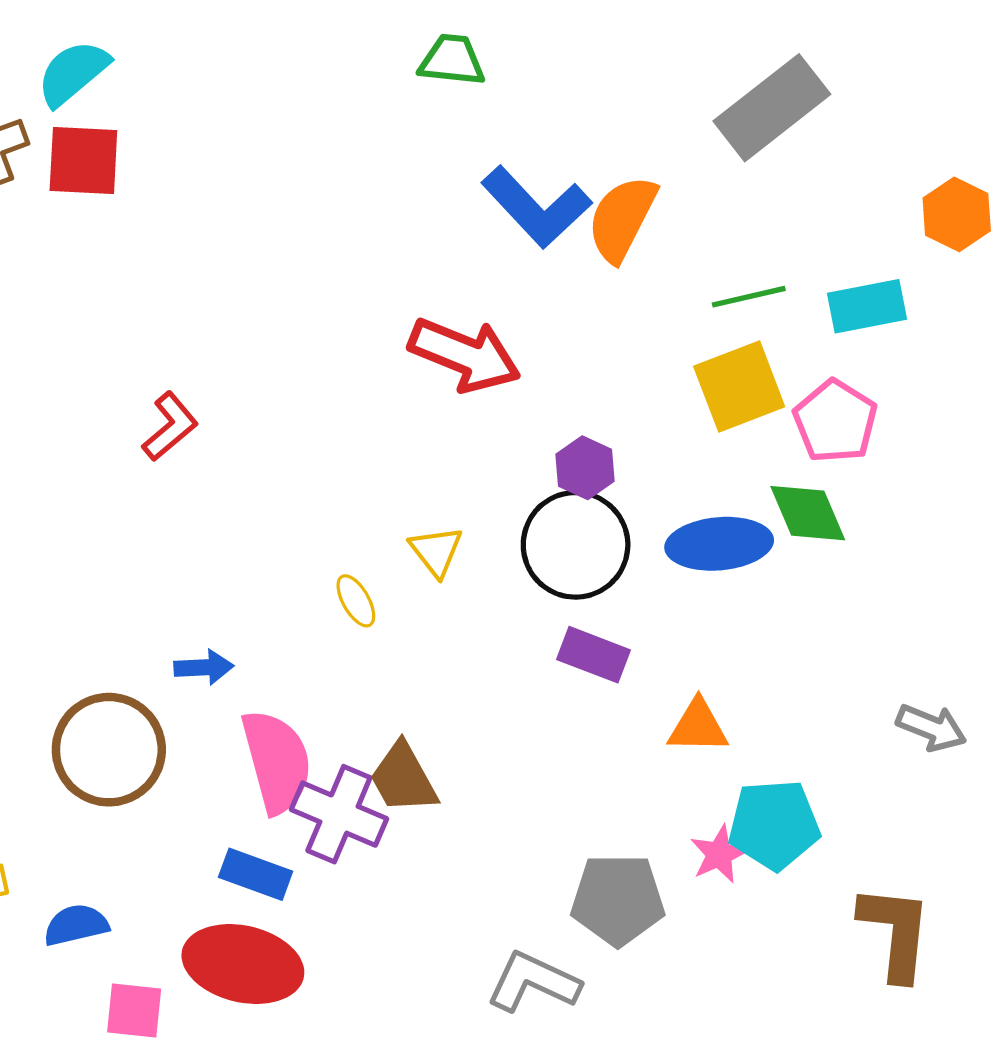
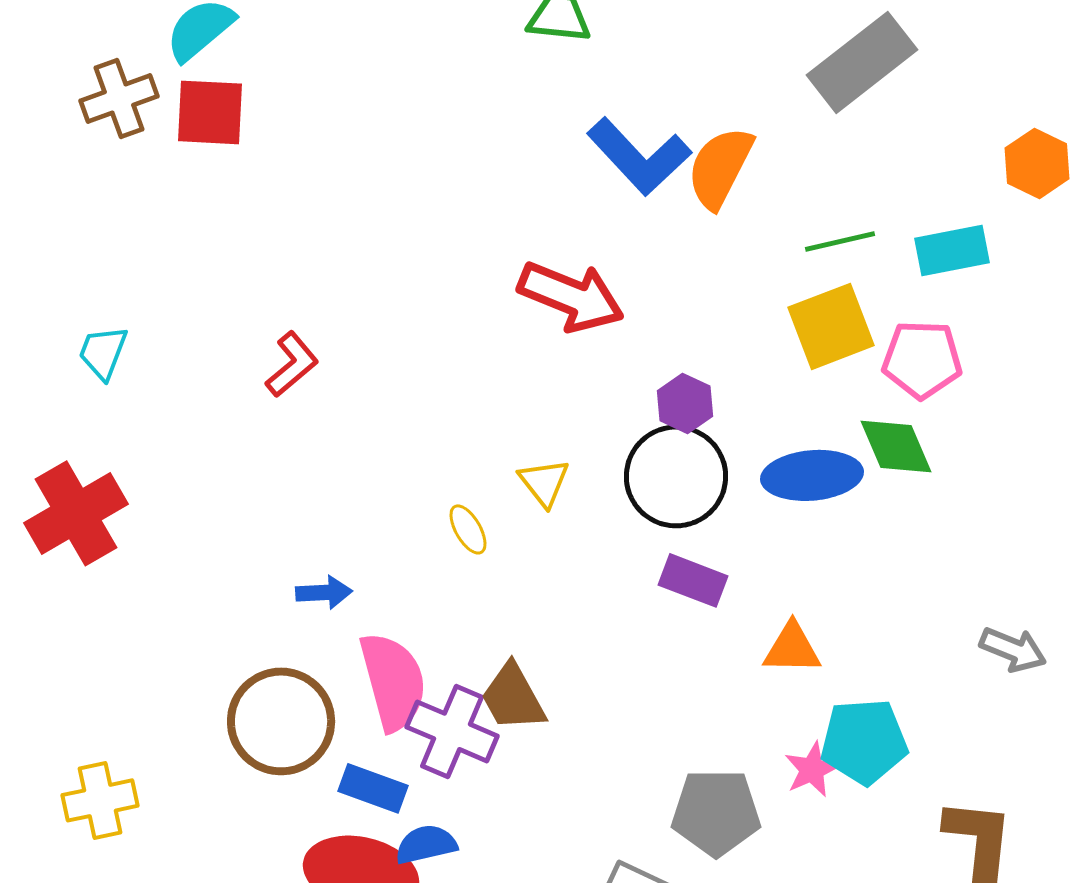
pink pentagon: (835, 421) -> (922, 359), turned -30
brown circle: (109, 750) -> (281, 721), moved
blue semicircle: (76, 925) -> (426, 844), moved

